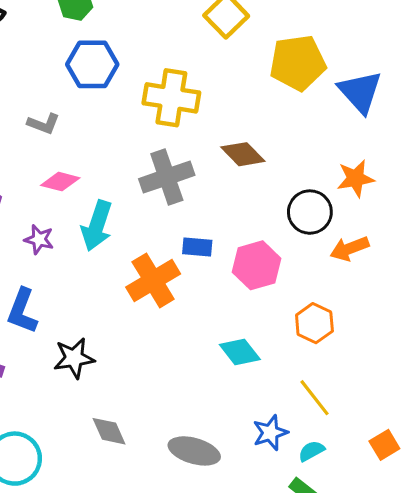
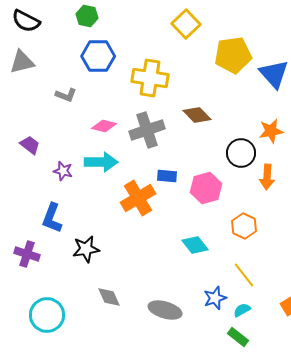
pink diamond: (60, 182) -> (104, 126), moved
cyan arrow: (97, 226) -> (101, 162), turned -108
orange arrow: (349, 249) -> (267, 177), turned -65

